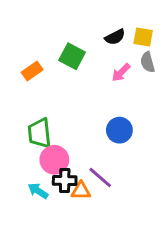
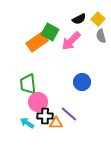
yellow square: (143, 37) -> (98, 19), turned 32
orange rectangle: (32, 71) -> (37, 42), moved, size x1.5
pink arrow: (121, 72) -> (71, 41), moved, size x1.5

